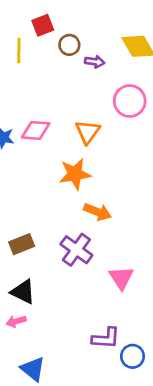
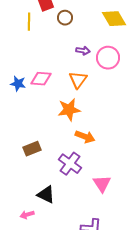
purple arrow: (95, 62) -> (83, 51), moved
brown rectangle: (22, 244) -> (32, 149), moved
black triangle: (23, 292) -> (46, 195), moved

